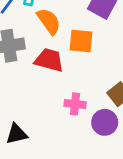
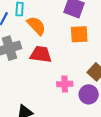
orange square: (81, 41) -> (79, 34), moved

